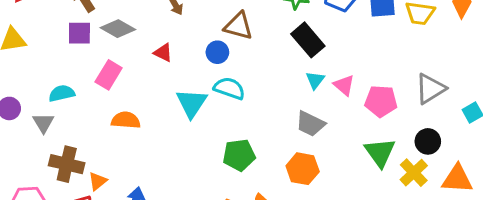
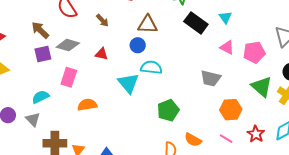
cyan triangle: (315, 80) -> (225, 17), moved
orange hexagon: (303, 169) -> (231, 110), moved

